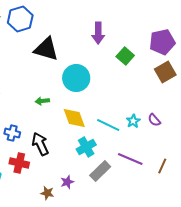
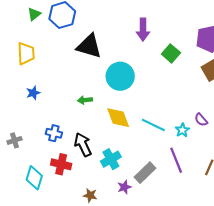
cyan star: (133, 121) -> (182, 130), moved
cyan cross: (86, 147) -> (111, 159), moved
purple line: (130, 159) -> (176, 160), turned 45
purple star: (67, 182) -> (124, 187), moved

